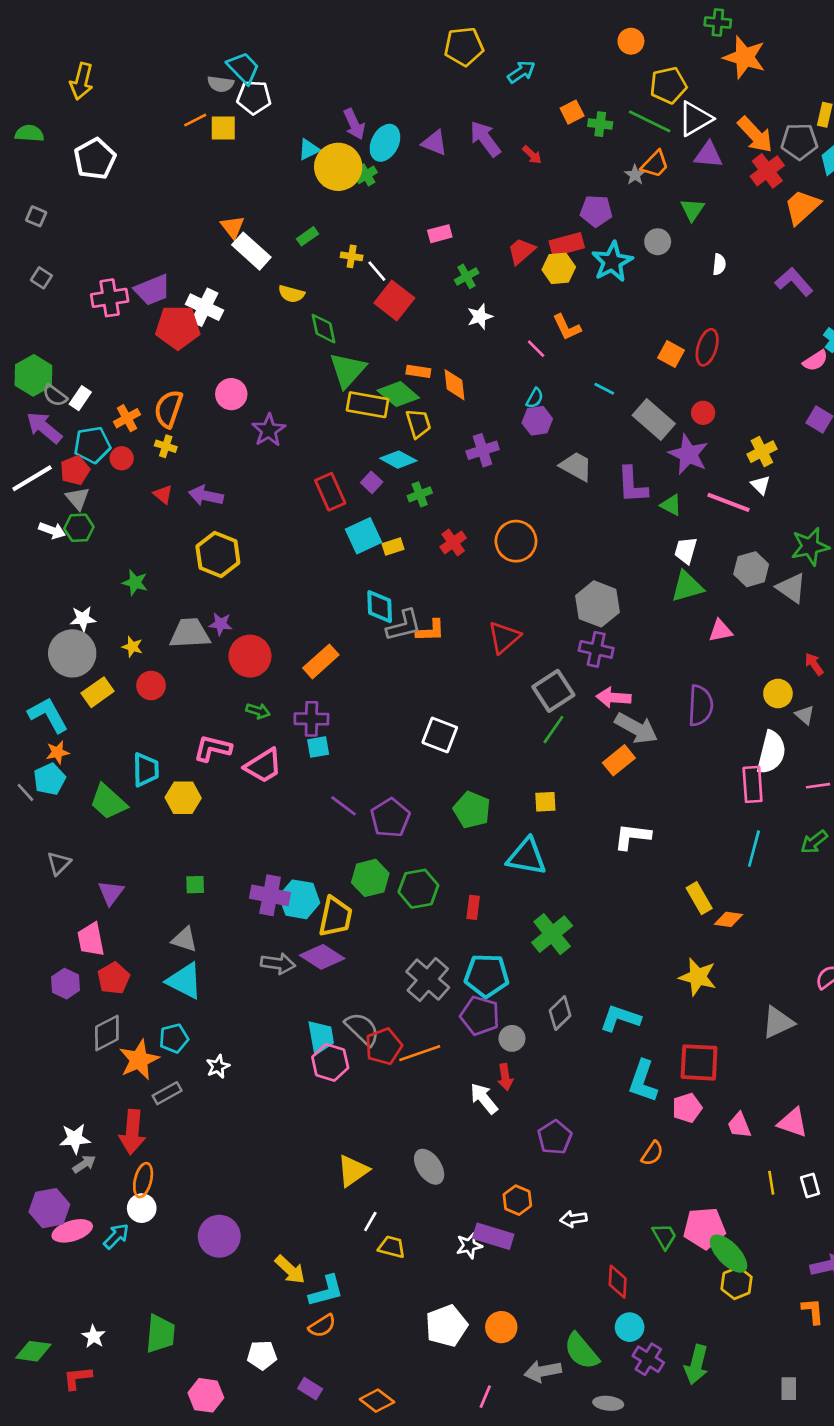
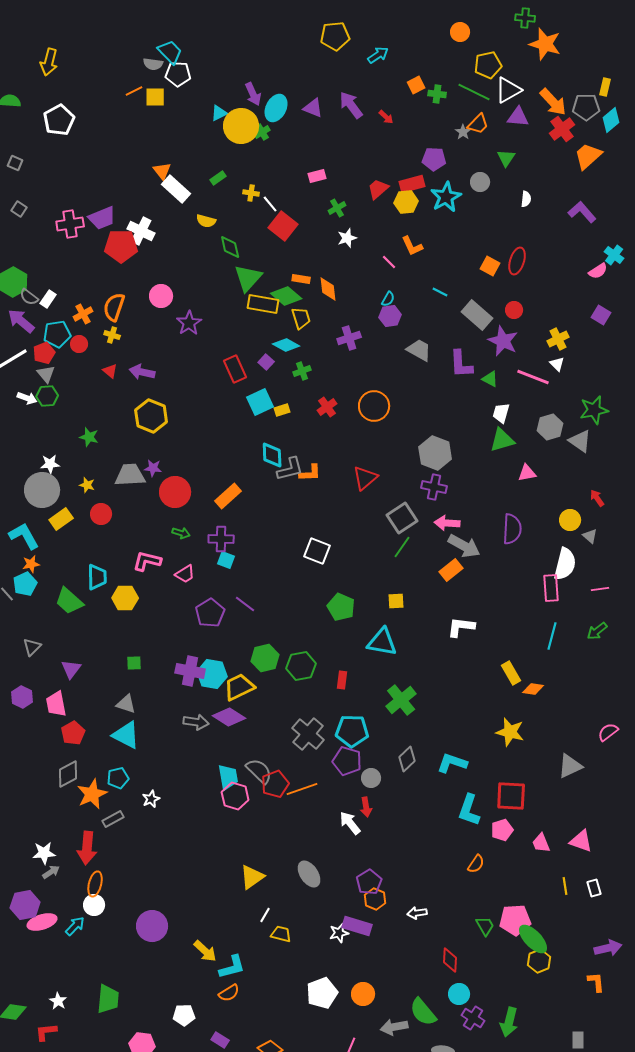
cyan square: (318, 747) -> (226, 560), turned 30
pink trapezoid: (263, 766) -> (185, 574), size x0.7
purple pentagon: (390, 818) -> (210, 613), moved
yellow trapezoid: (336, 917) -> (239, 687), turned -128
purple hexagon: (66, 984) -> (22, 697), moved
purple pentagon: (555, 1137) -> (369, 882), moved

